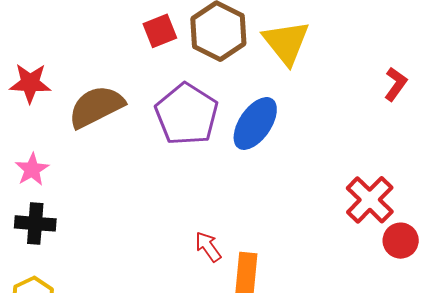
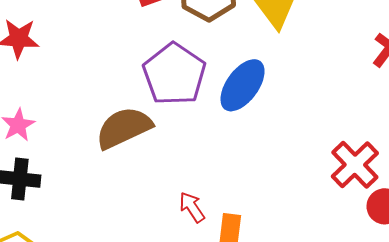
brown semicircle: (96, 107) -> (124, 128), moved

